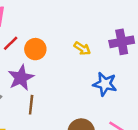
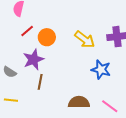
yellow arrow: (82, 49) -> (85, 40), size x1.5

